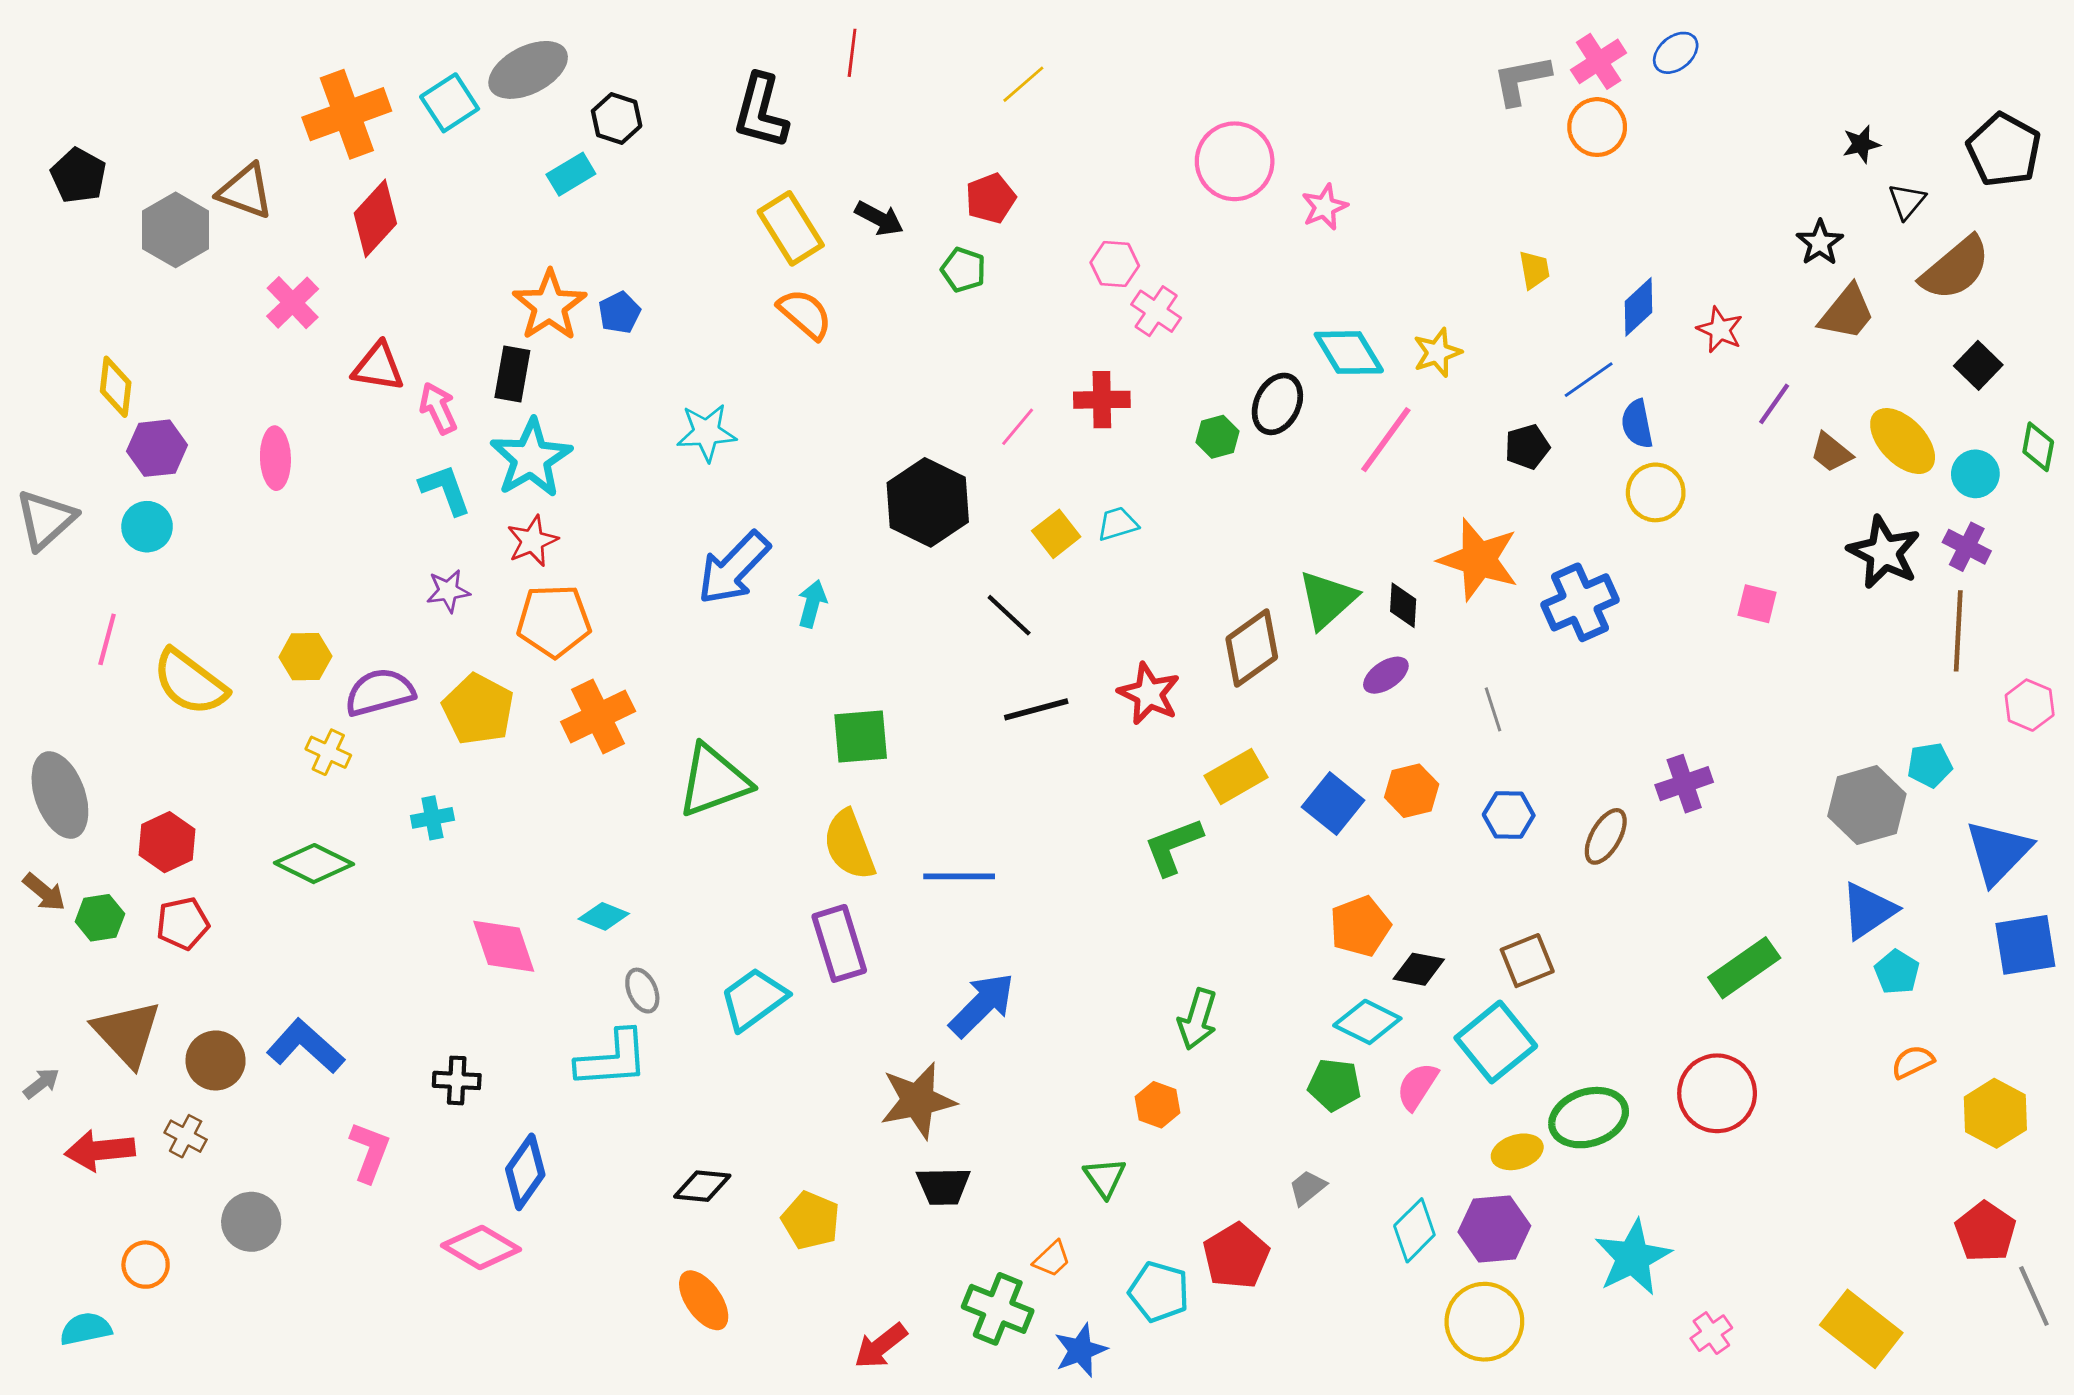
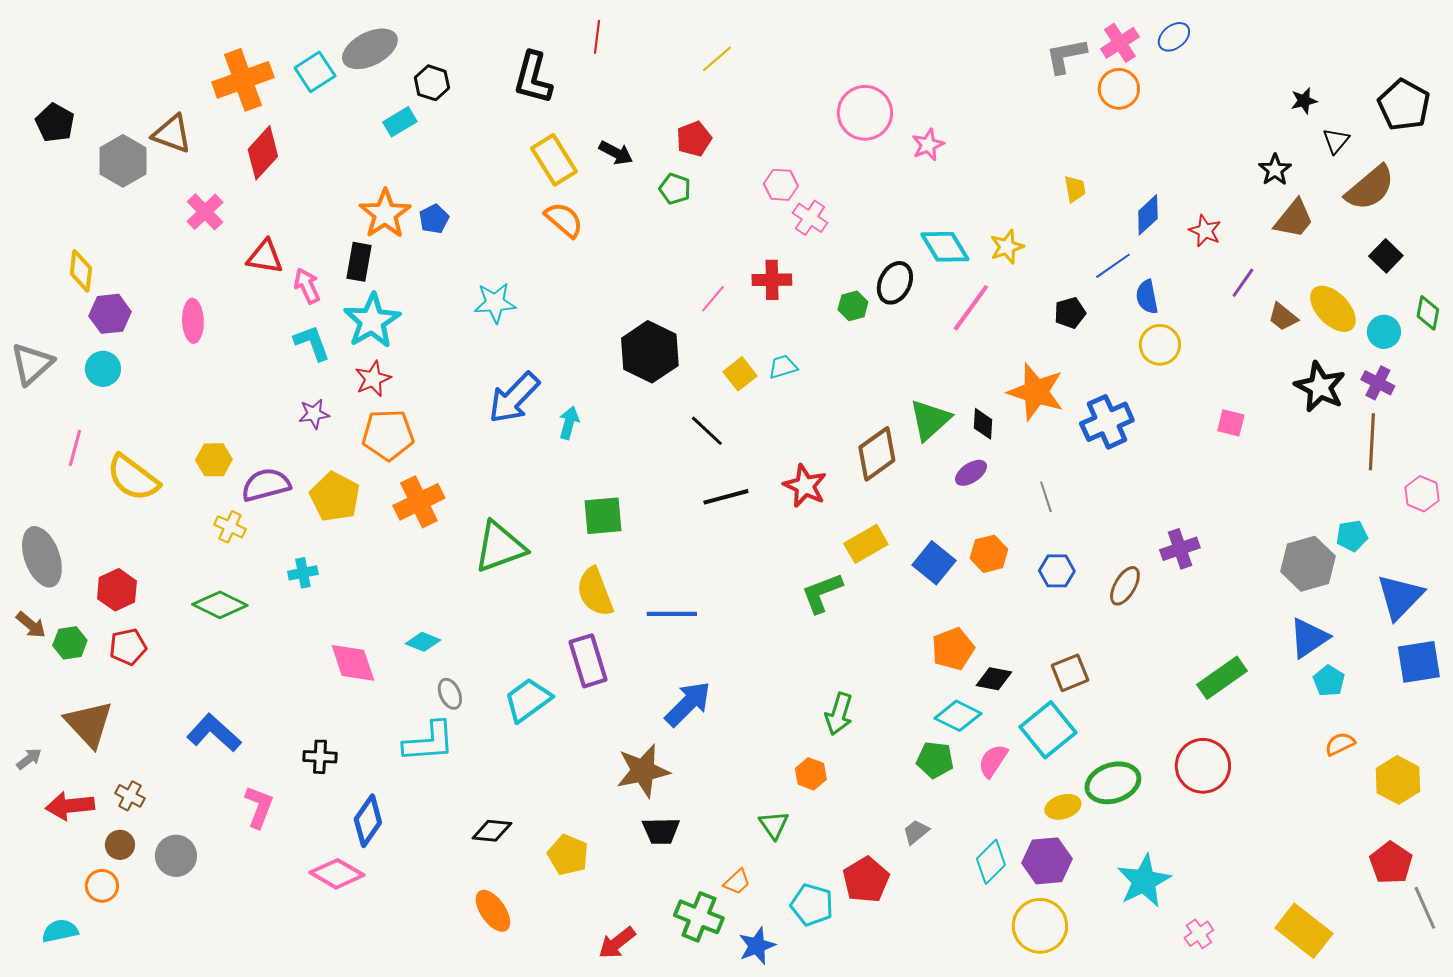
brown circle: (216, 1060) -> (120, 845), moved, size x0.7

